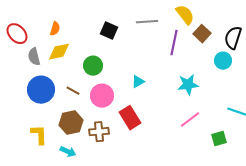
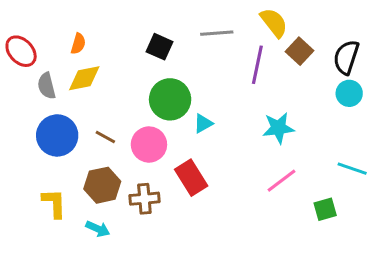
cyan circle: (223, 61) -> (349, 93), moved
green circle: (93, 66) -> (170, 99), moved, size x1.4

